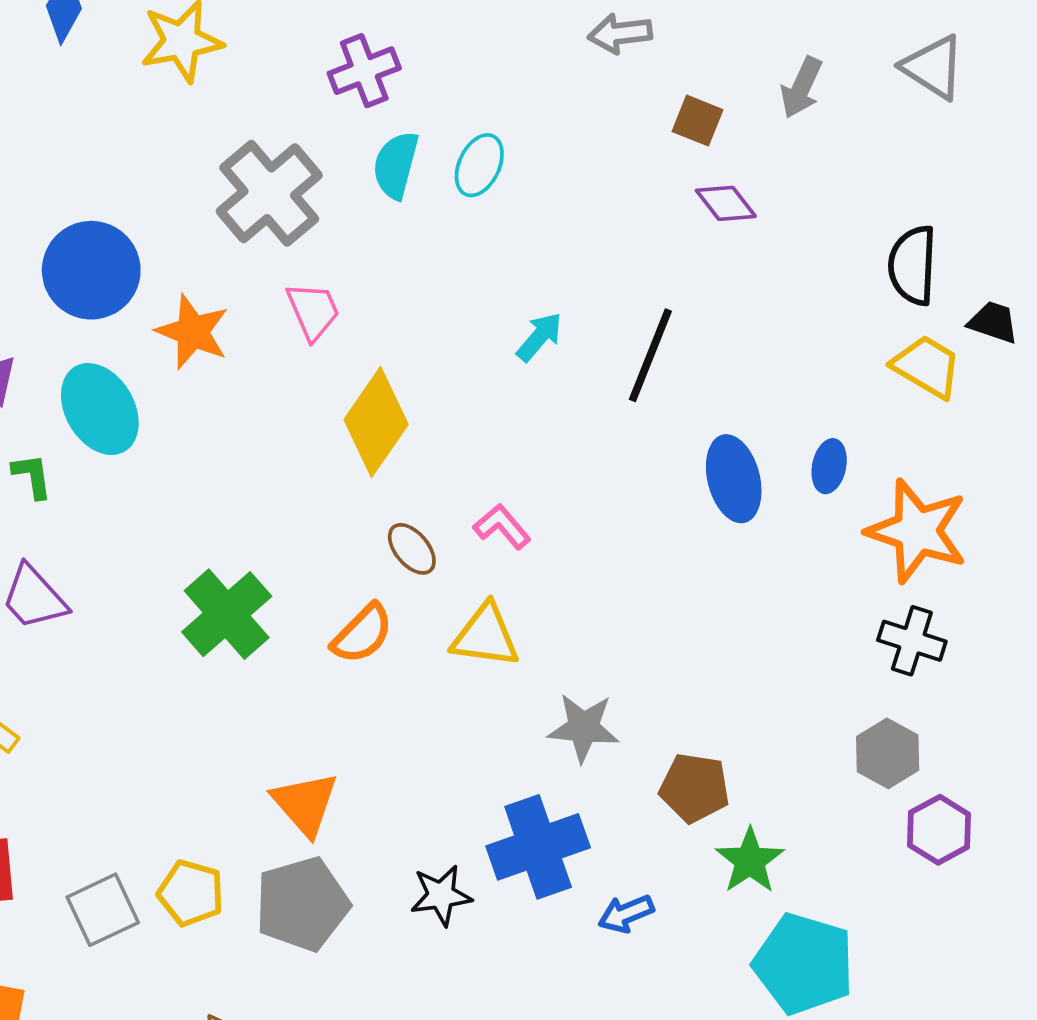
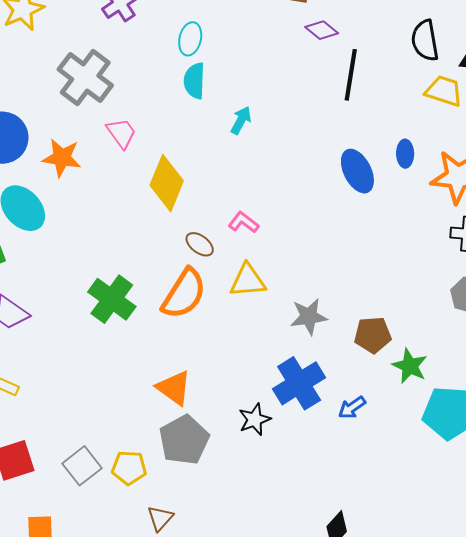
cyan semicircle: (396, 165) -> (194, 81), moved
black line: (650, 355) -> (351, 75), moved
orange semicircle: (362, 634) -> (184, 294), size x1.5
yellow pentagon: (191, 893) -> (129, 468), moved

